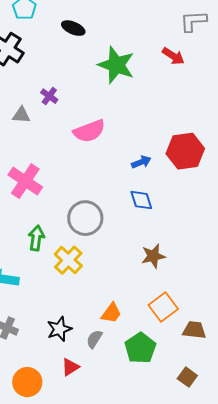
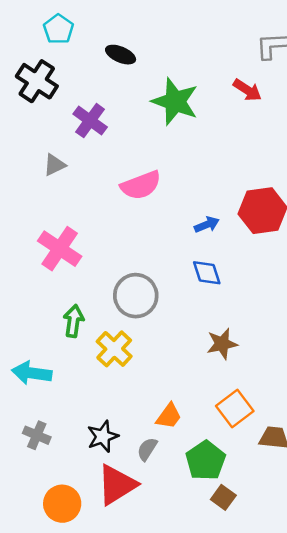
purple cross: (49, 96) -> (90, 121), moved, size x1.5
gray triangle: (21, 115) -> (55, 165), turned -30
red triangle: (70, 367) -> (117, 485), size x1.8
brown square: (187, 377) -> (223, 497), moved

